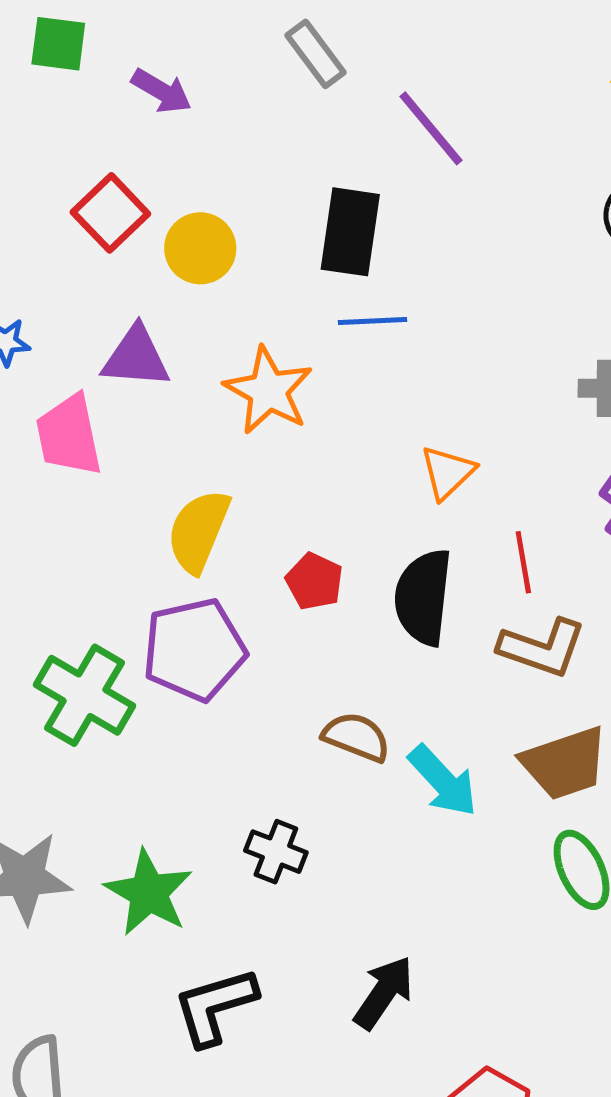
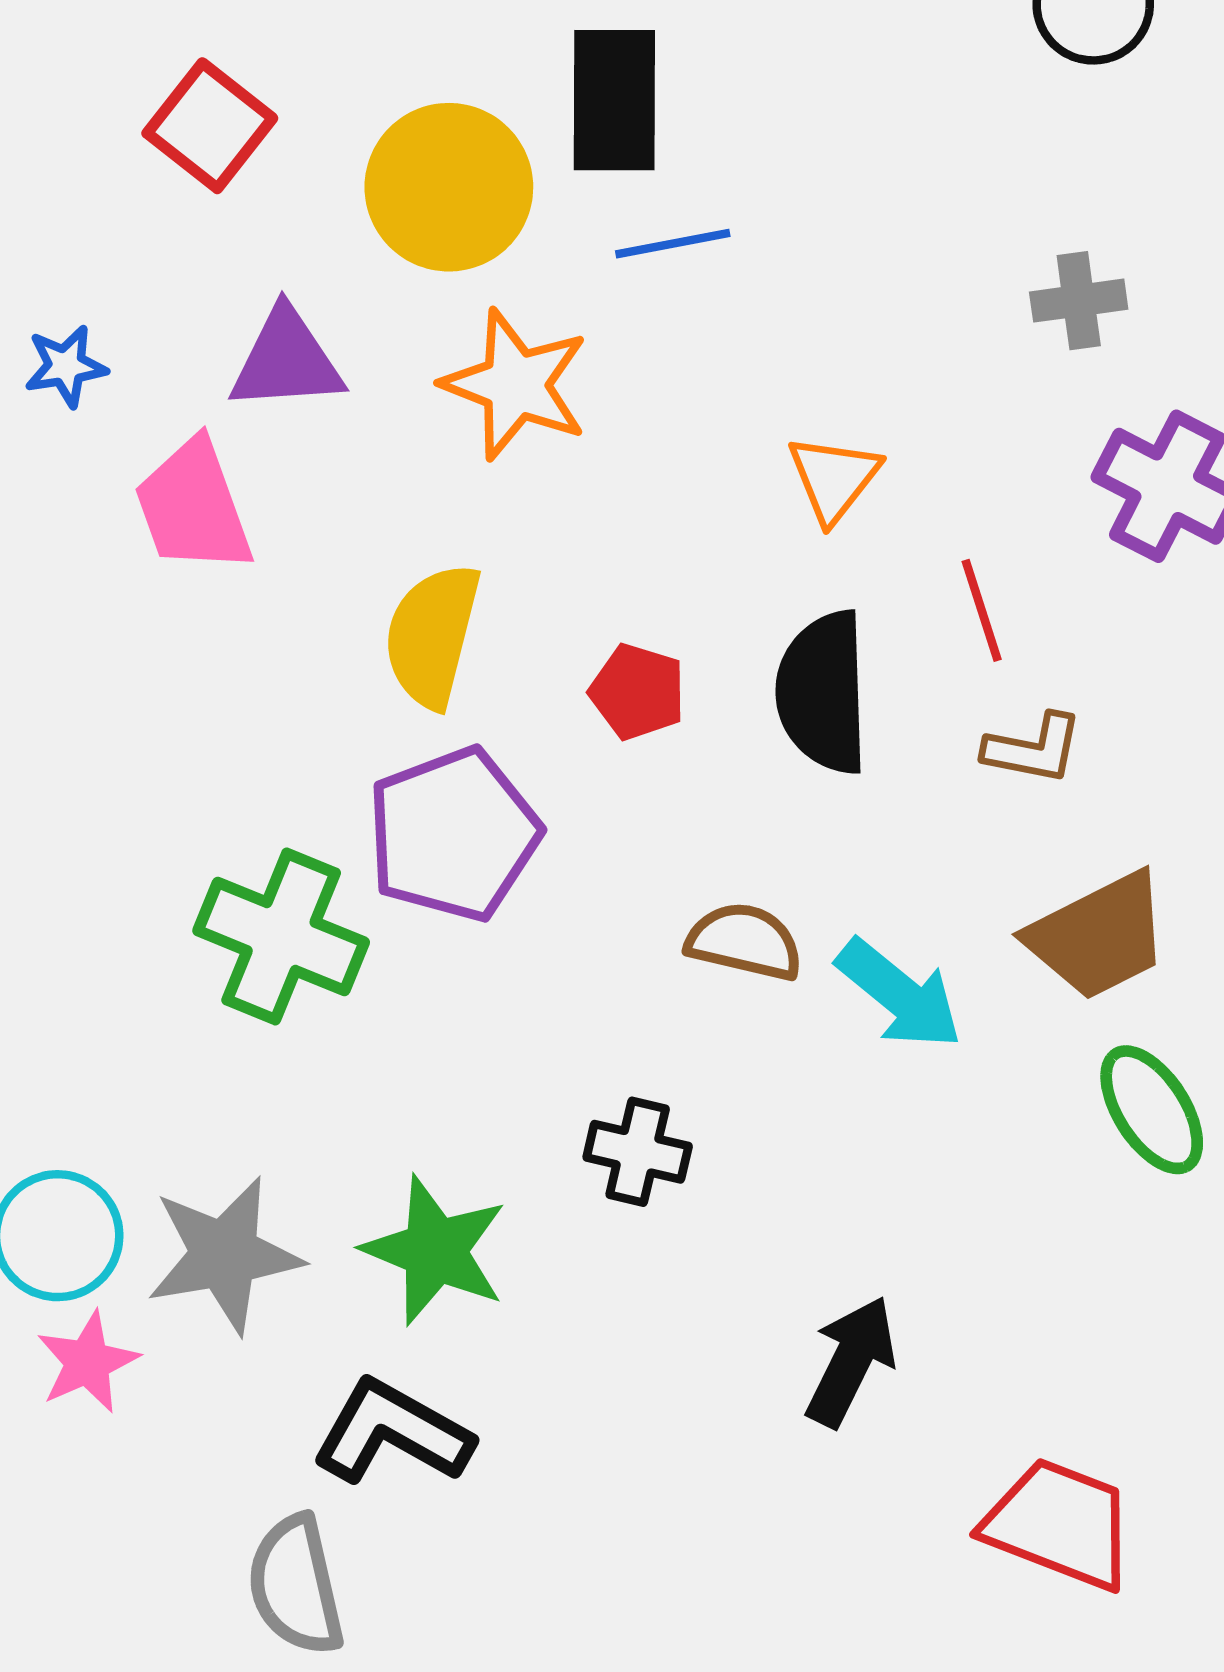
yellow circle: (200, 248) -> (449, 187), moved, size x1.4
brown L-shape: (542, 648) -> (1033, 749), size x0.7
black L-shape: (215, 1006) -> (392, 1432), moved, turned 54

